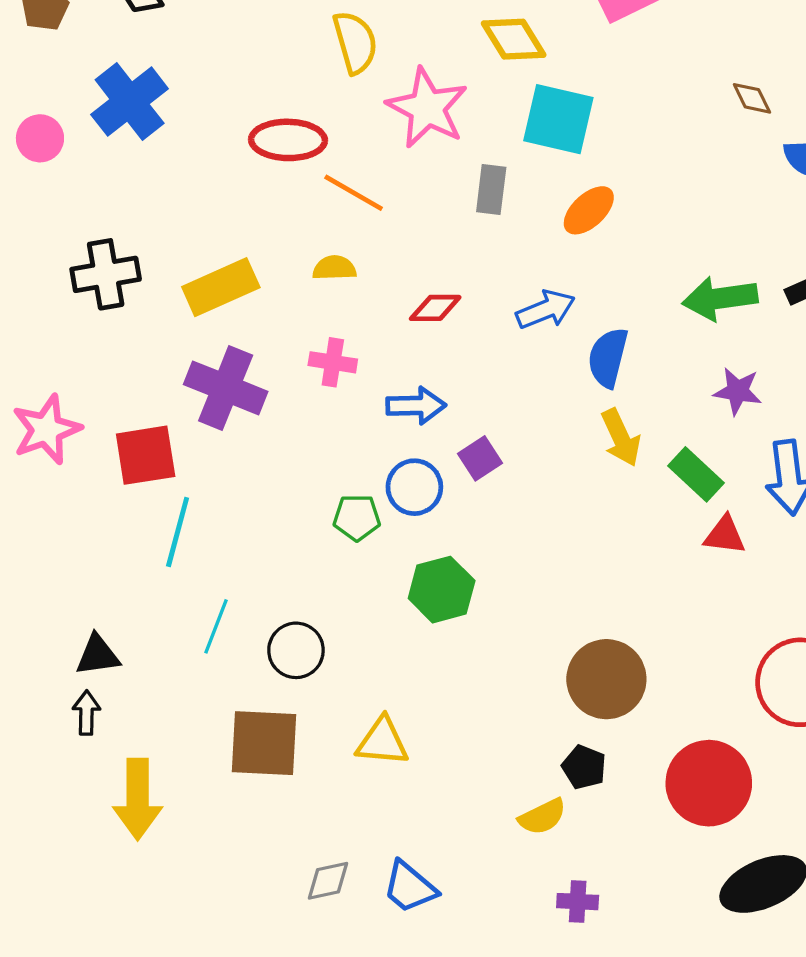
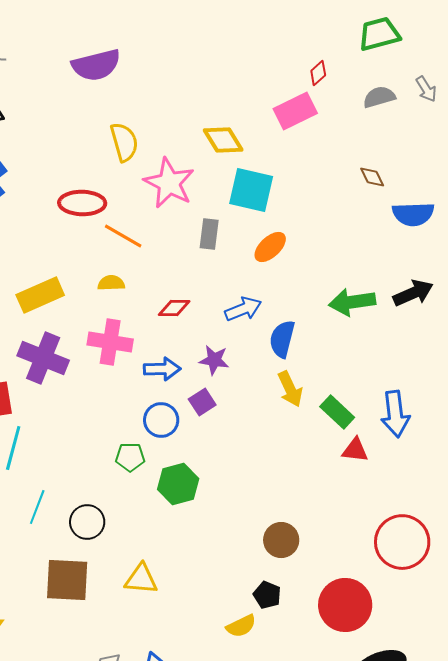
pink cross: (333, 362) -> (110, 342), size x1.5
purple star: (738, 391) -> (214, 360), moved
green pentagon: (357, 518) -> (130, 457), moved
brown circle: (606, 679) -> (281, 540), size x0.7

